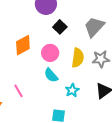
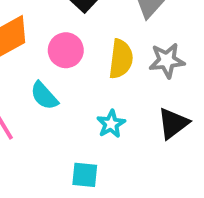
cyan semicircle: (51, 75) -> (44, 96), moved

